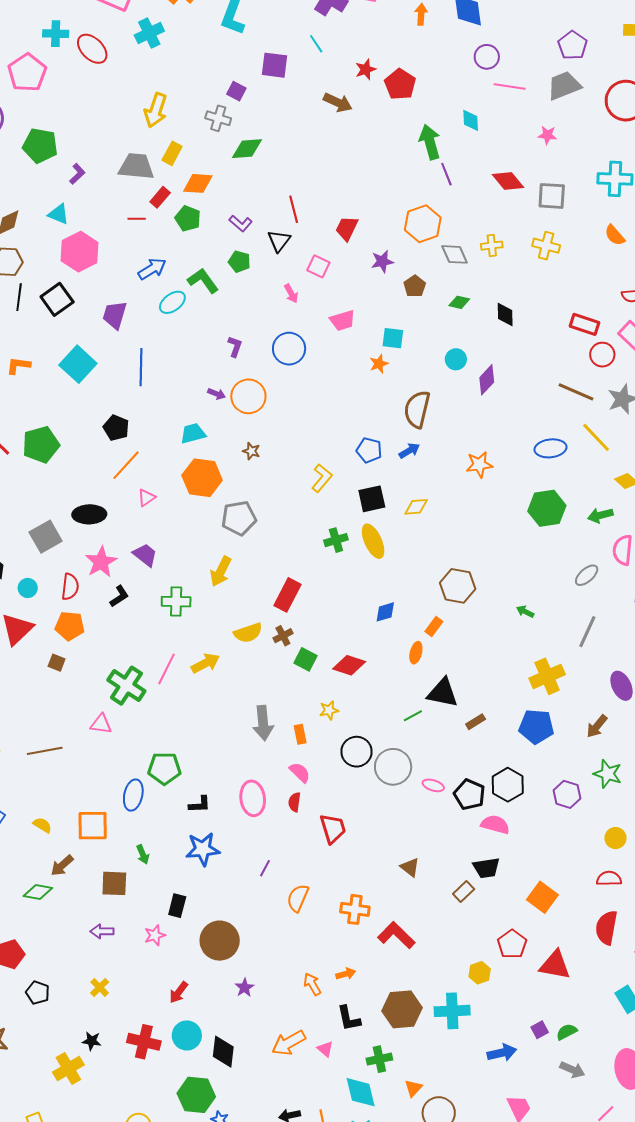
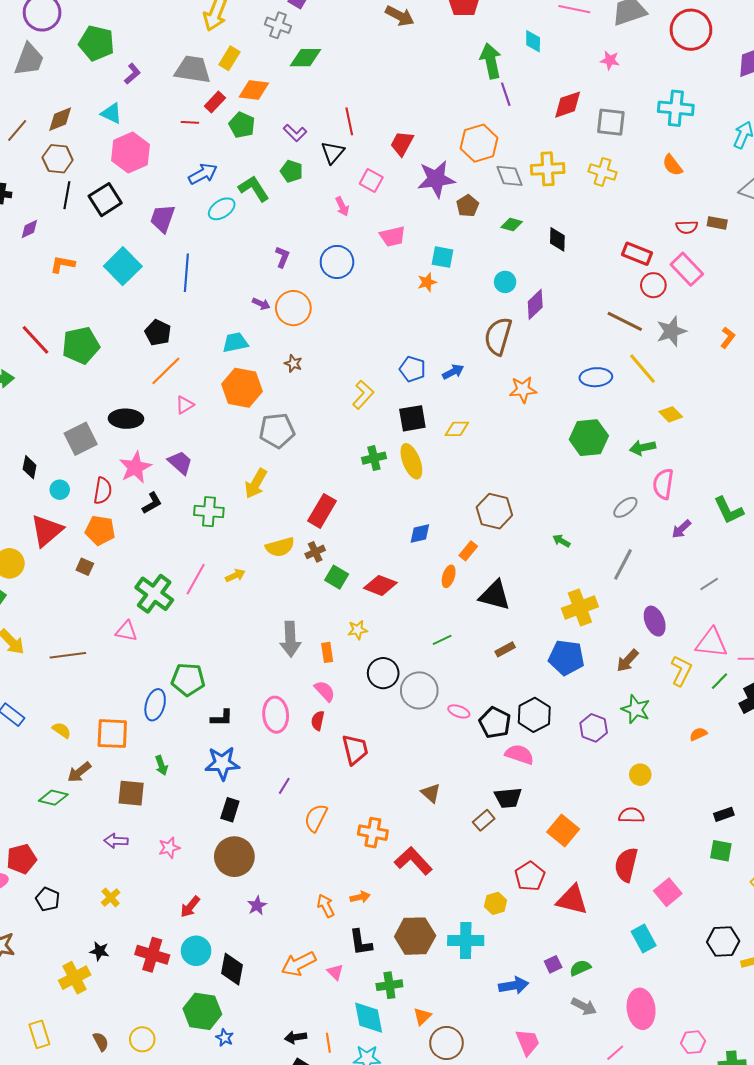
red diamond: (508, 181) -> (568, 105), turned -72
yellow cross: (492, 246) -> (548, 169), size x1.5
purple star: (382, 261) -> (436, 179), size x1.6
brown semicircle: (417, 409) -> (498, 336), moved
yellow arrow: (205, 663) -> (235, 575), size x0.7
black triangle: (443, 693) -> (495, 595), moved
black rectangle: (177, 906) -> (230, 810), moved

